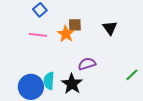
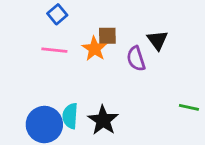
purple semicircle: (87, 64) -> (136, 59), moved, turned -90
green line: (132, 75) -> (189, 107), turned 56

